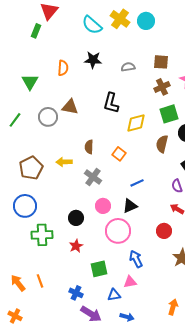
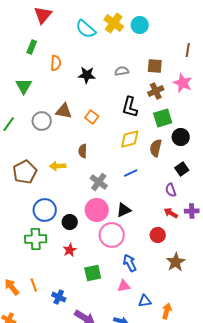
green rectangle: (36, 31) -> (32, 47), moved
black star: (93, 60) -> (87, 75), moved
orange semicircle: (63, 68) -> (56, 63), moved
black L-shape: (111, 103) -> (130, 107), moved
yellow diamond: (136, 123) -> (130, 139), moved
orange square: (119, 154) -> (92, 117), moved
gray cross: (93, 177) -> (99, 182), moved
blue line: (137, 183) -> (131, 173), moved
blue circle: (25, 206) -> (45, 210), moved
pink circle: (103, 206) -> (97, 210), size x1.5
blue cross: (76, 293) -> (59, 297), moved
blue triangle: (114, 295) -> (145, 301), moved

